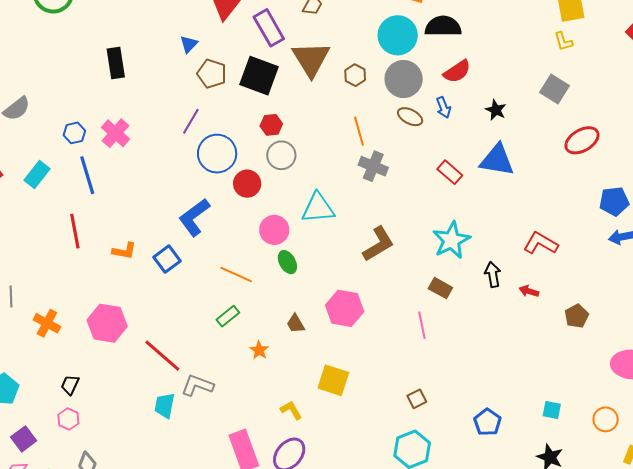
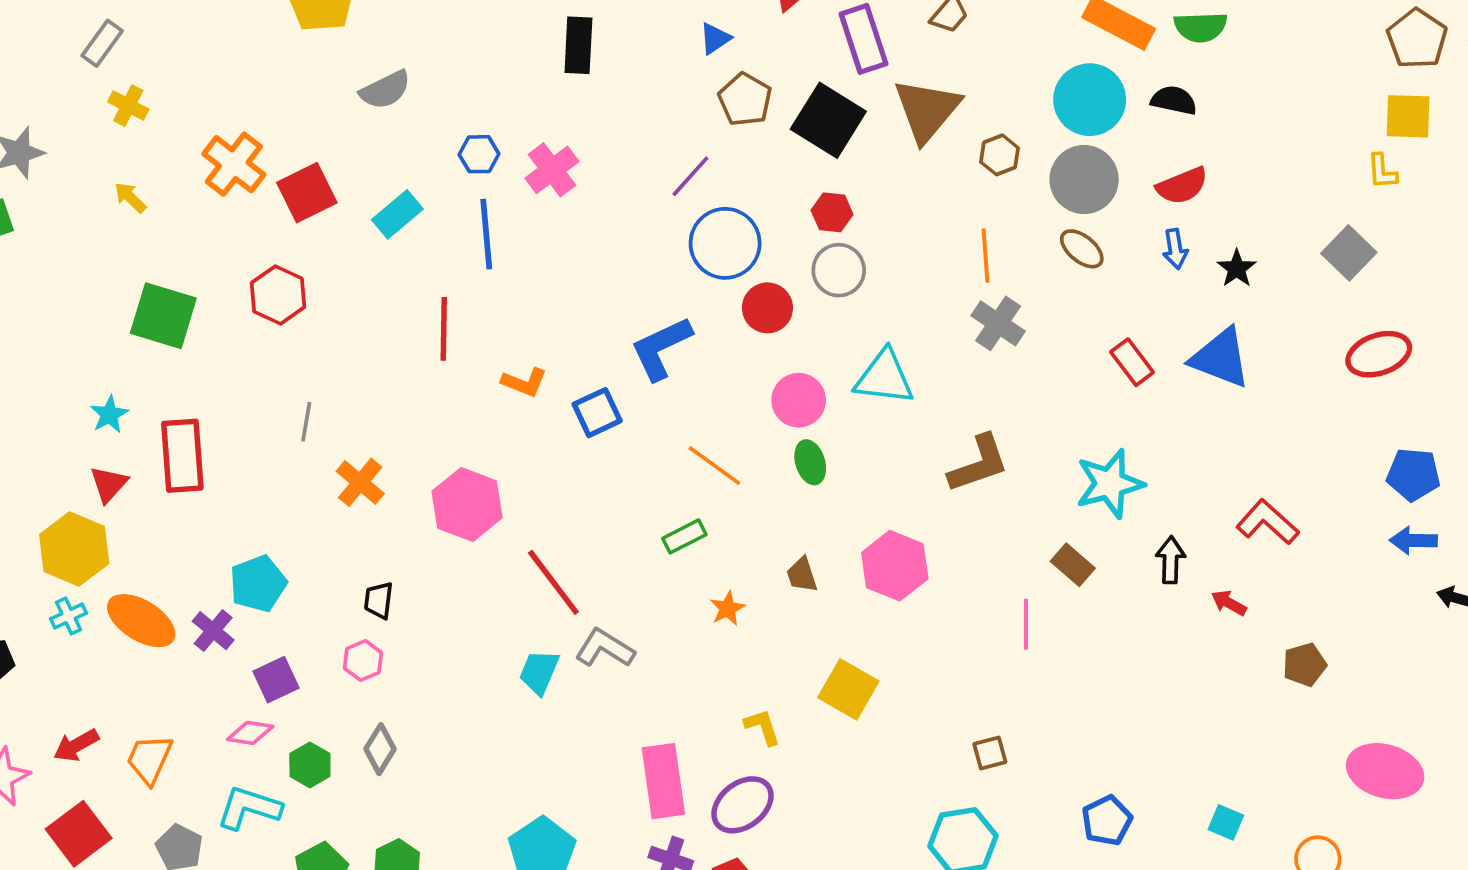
black semicircle: (443, 26) -> (1174, 100), size x0.7
blue arrow: (444, 107) -> (1175, 249), moved
black trapezoid: (70, 385) -> (379, 600), turned -30

